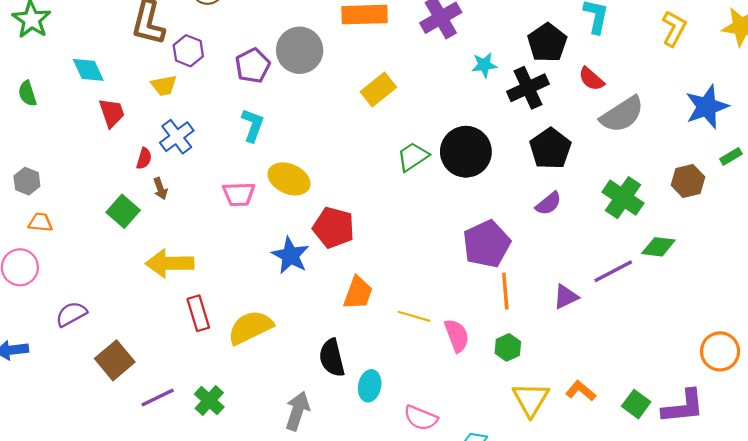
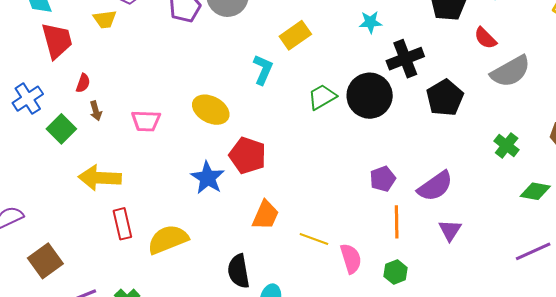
cyan star: (484, 65) -> (370, 22), moved
black cross: (528, 88) -> (405, 59), moved
red trapezoid: (112, 113) -> (57, 41), size x1.4
cyan L-shape: (253, 125) -> (263, 70), moved
blue cross: (177, 137) -> (28, 99), moved
pink trapezoid: (239, 194) -> (146, 121), moved
green cross: (623, 198) -> (507, 145), size x0.7
purple semicircle: (548, 204) -> (435, 186), moved, size x1.5
purple pentagon: (487, 244) -> (383, 179), size x0.6
purple line: (613, 271) -> (533, 251), moved
purple triangle: (566, 297) -> (450, 230), turned -35

